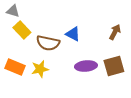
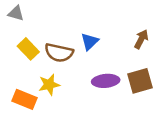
yellow rectangle: (22, 30) -> (28, 49), moved
blue triangle: (73, 34) -> (90, 42), turned 49
orange rectangle: (15, 67) -> (25, 99), moved

